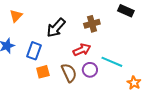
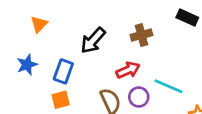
orange square: (43, 72) -> (61, 100), moved

